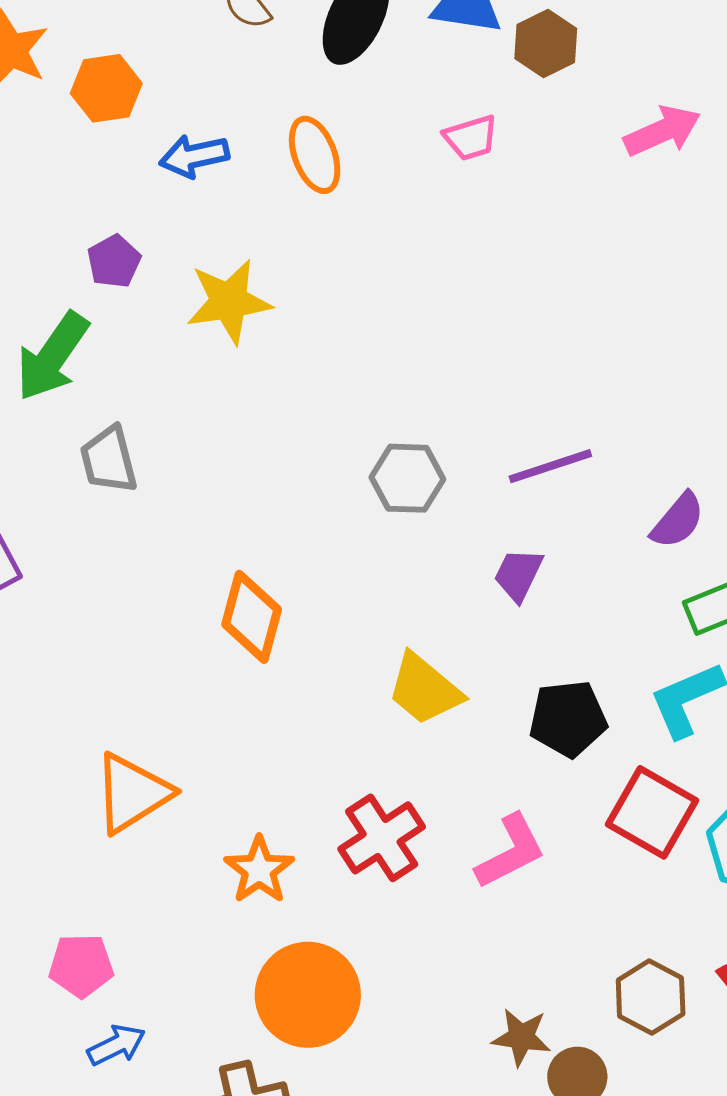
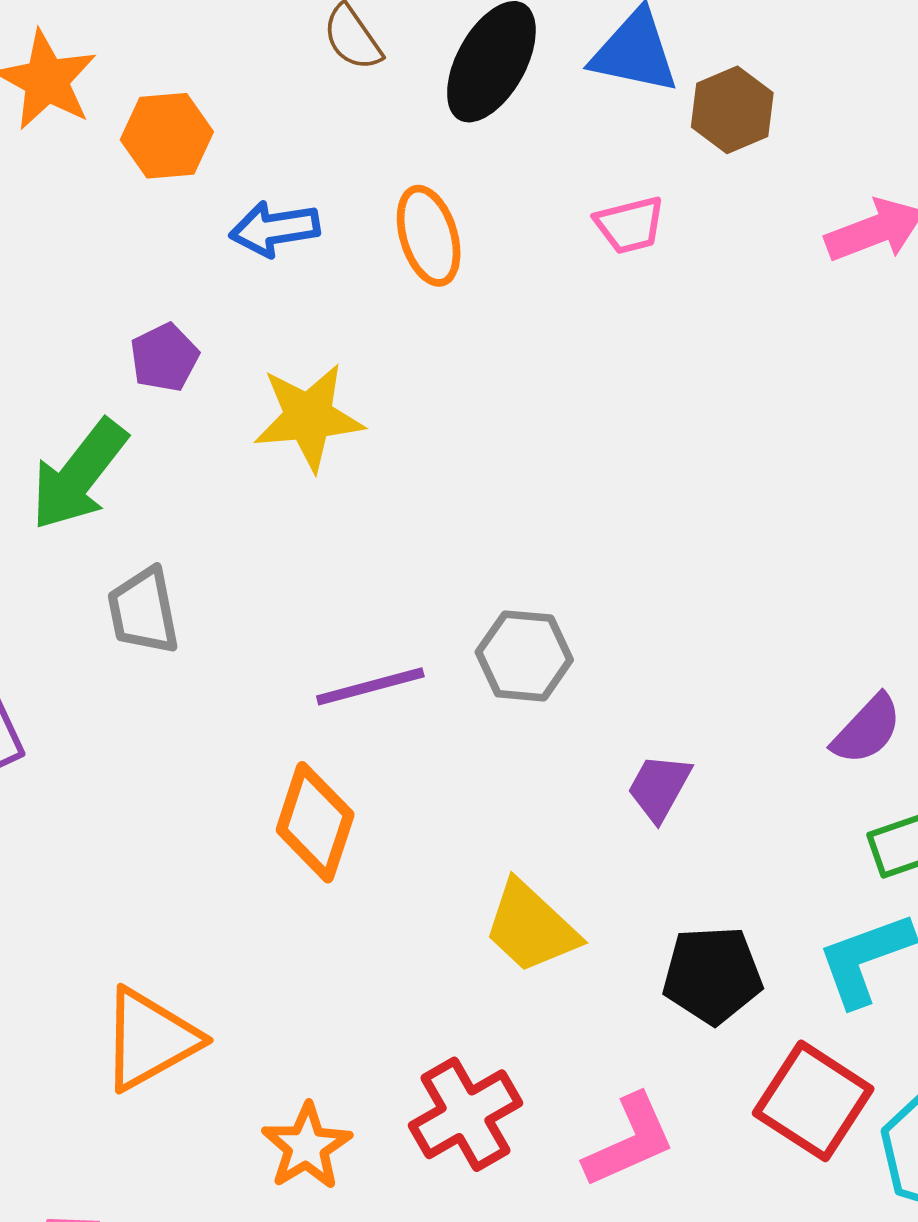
purple line: (550, 466) -> (370, 686), moved

